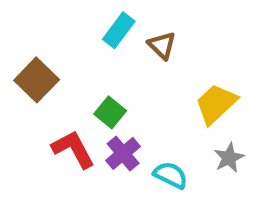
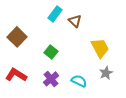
yellow trapezoid: (216, 104) -> (100, 48), turned 105
red L-shape: (73, 149) -> (16, 75), moved, turned -30
purple cross: (123, 153) -> (51, 79), moved

